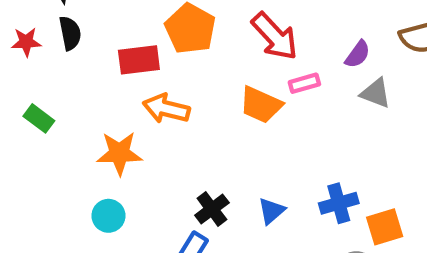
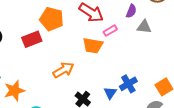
orange arrow: (166, 109) -> (63, 70), moved, turned 150
orange star: (119, 153) -> (14, 91), moved
blue cross: (339, 203) -> (128, 84), moved

